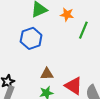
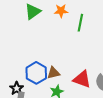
blue hexagon: (31, 38) -> (36, 73), moved

